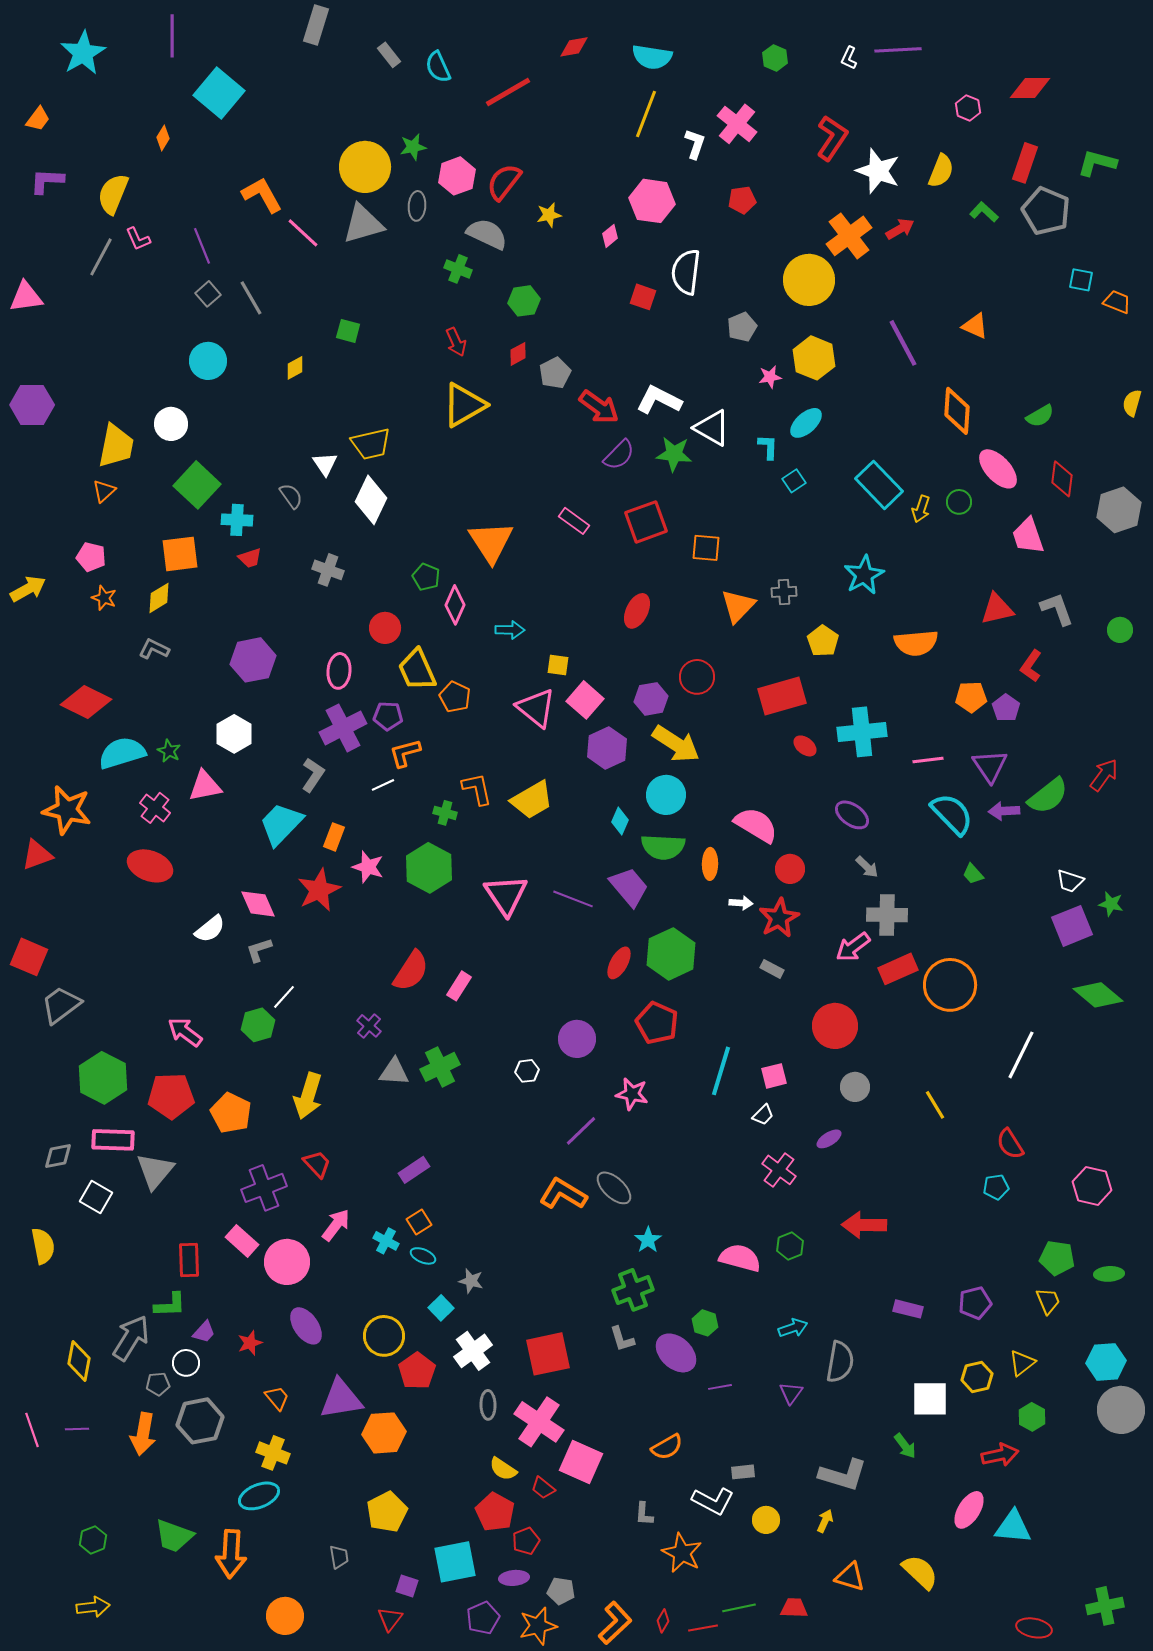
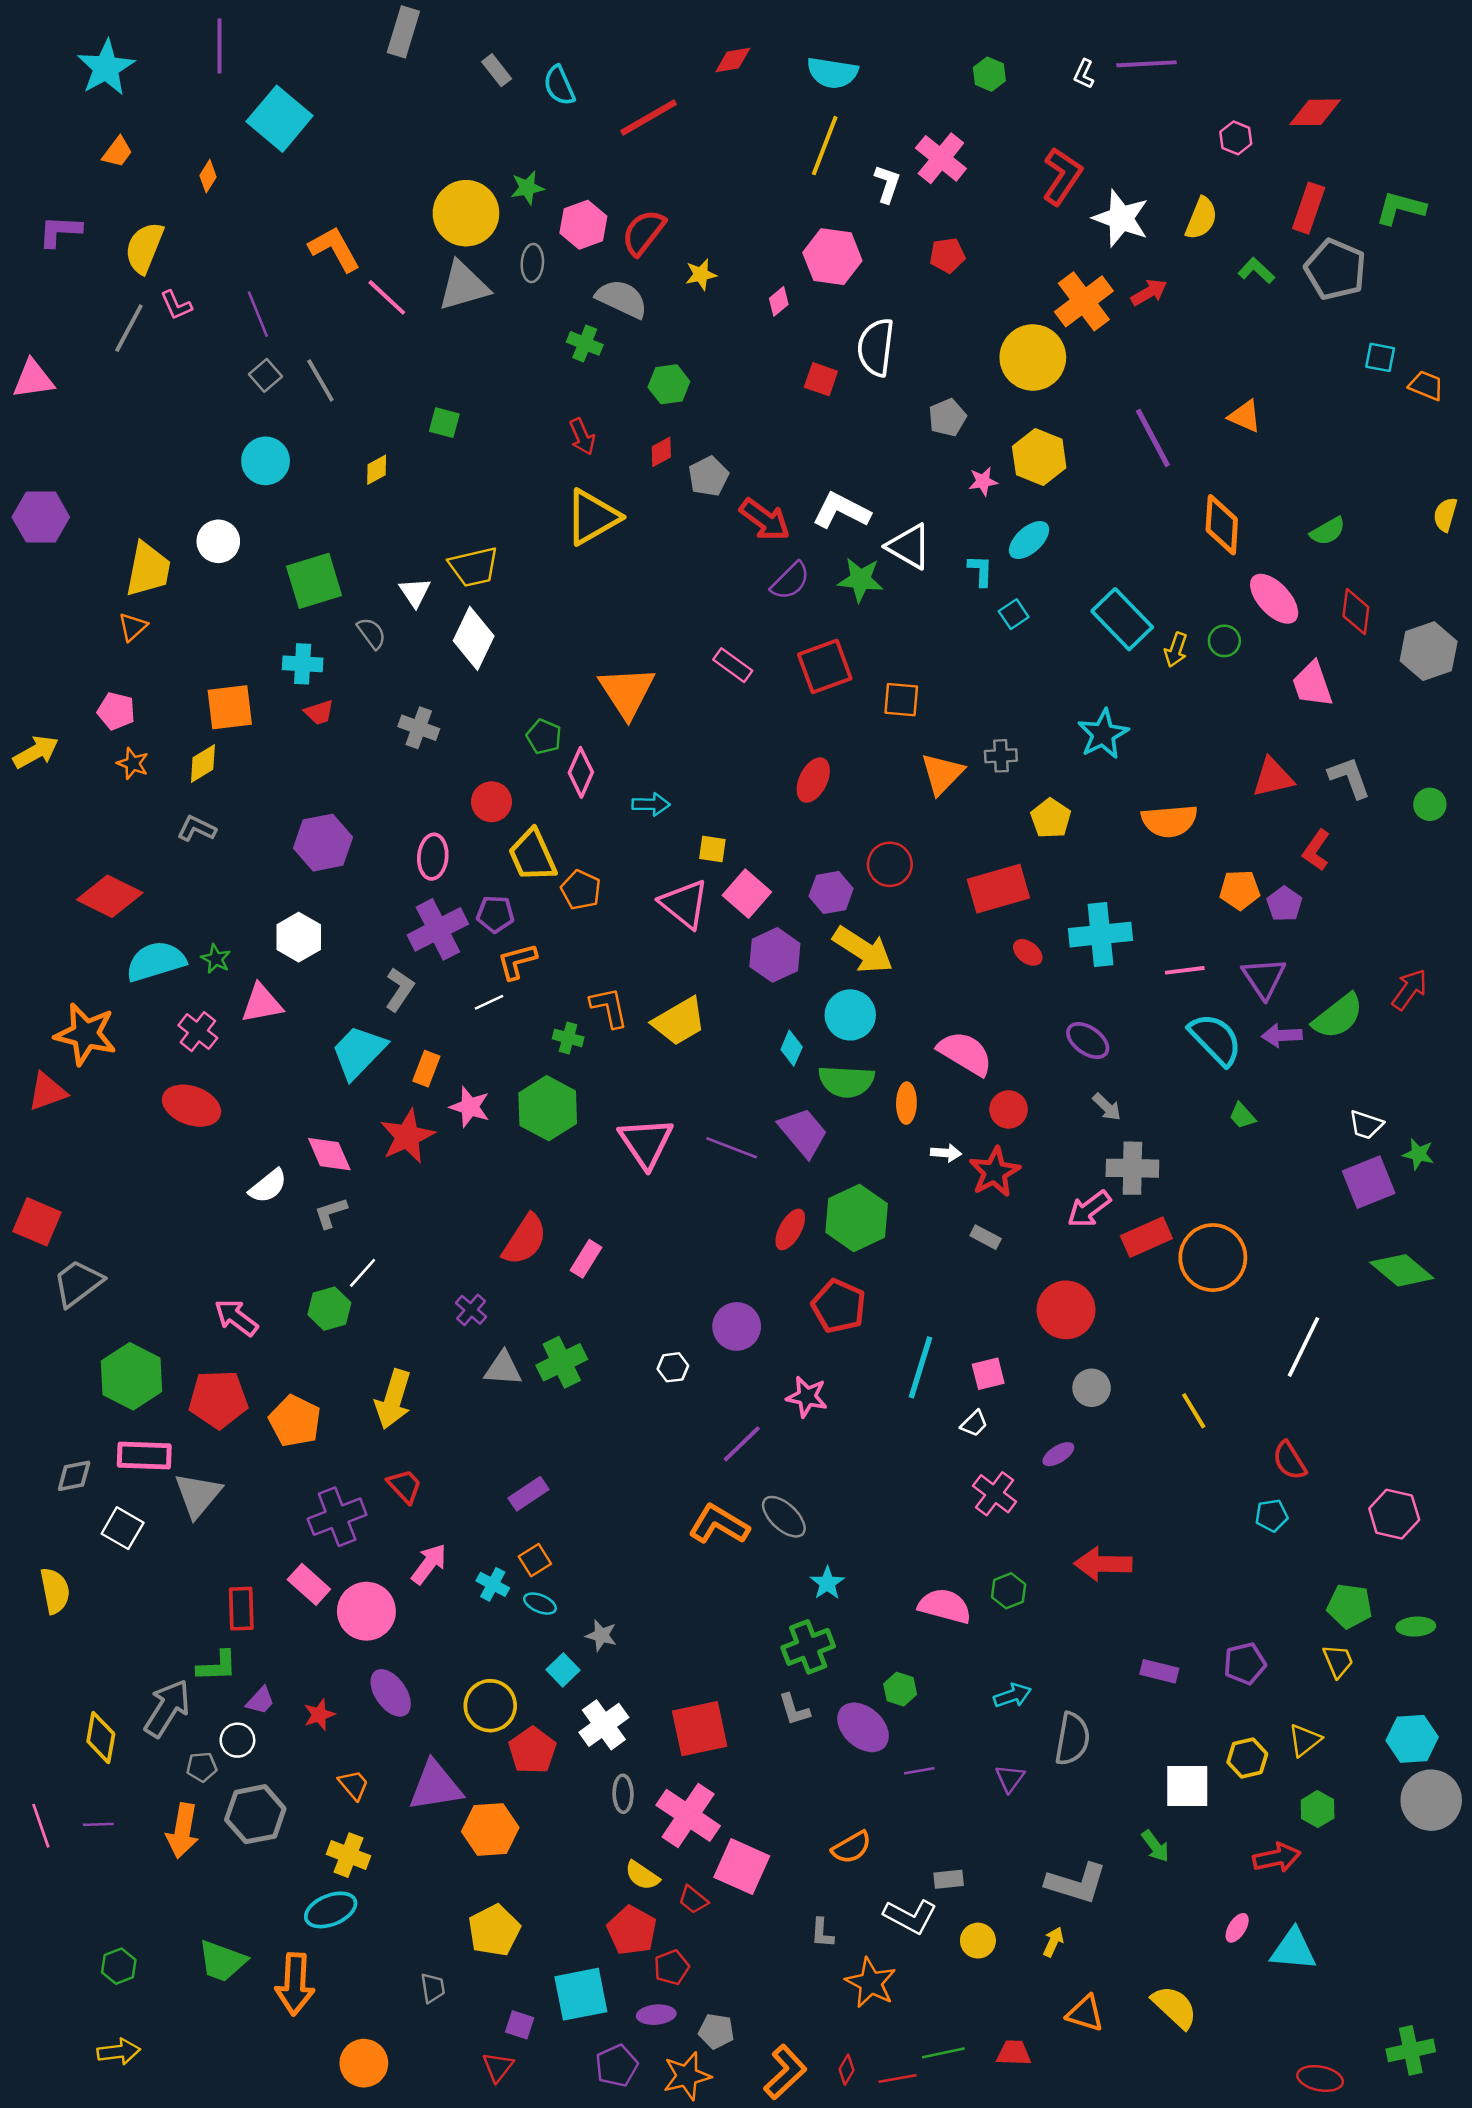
orange trapezoid: (38, 119) -> (117, 152), moved
green square: (197, 485) -> (314, 581), moved, turned 30
pink ellipse: (969, 1510) -> (1237, 1928), size x0.6

